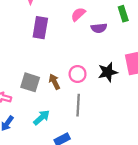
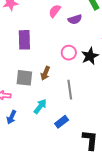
purple rectangle: (40, 28) -> (24, 40), moved
pink circle: (78, 74) -> (69, 53), moved
brown arrow: (54, 82) -> (45, 73), turned -120

